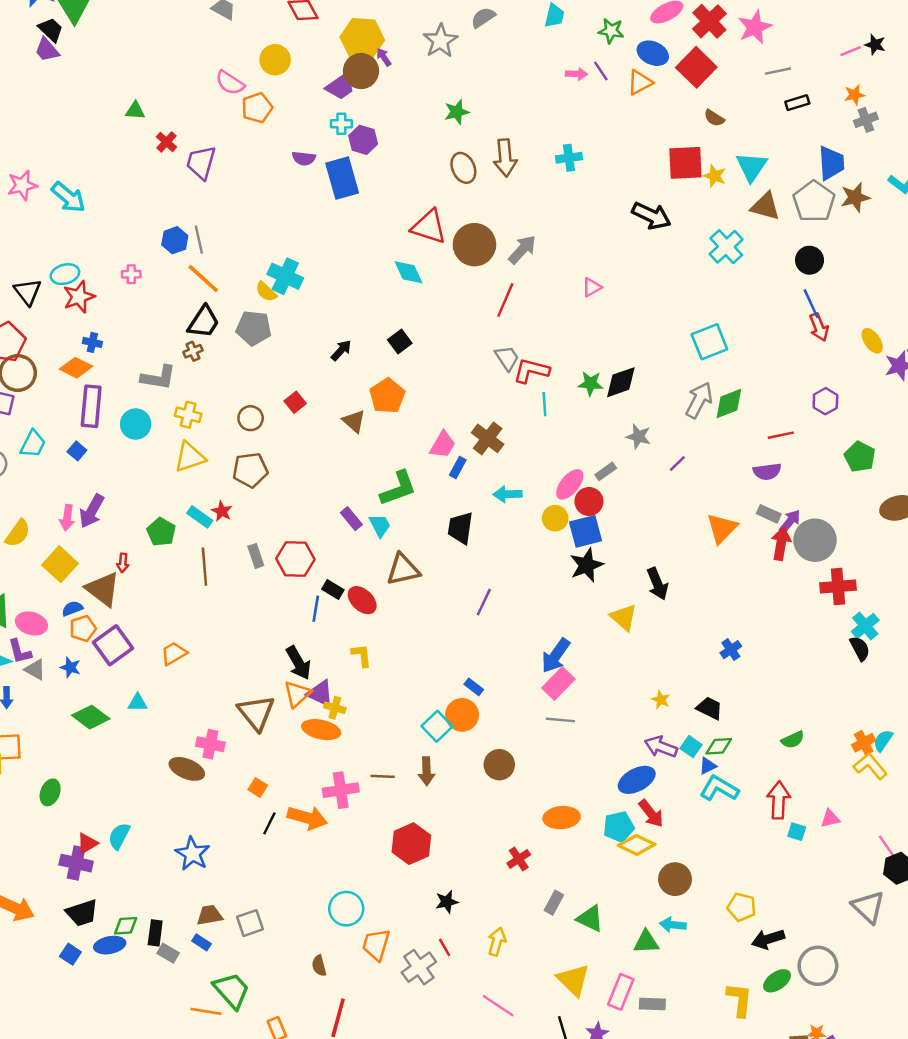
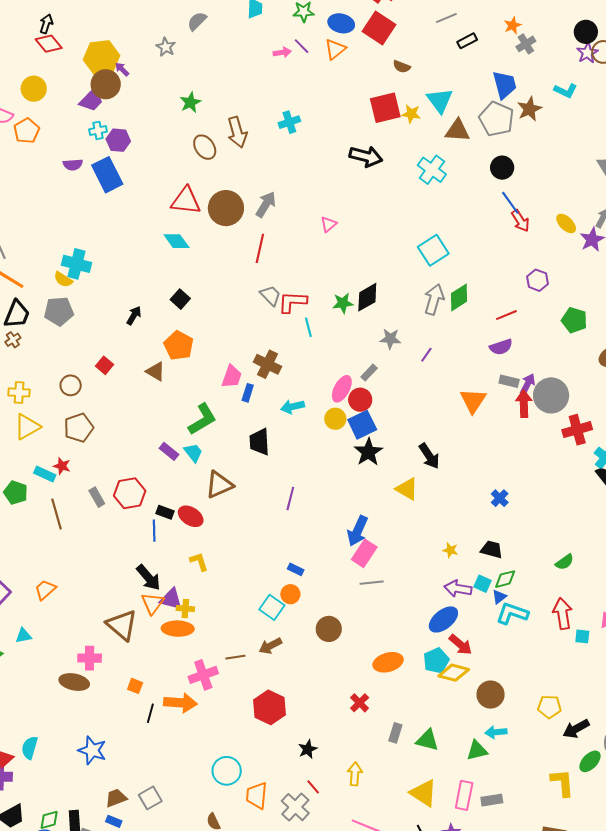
gray star: (440, 41) -> (166, 47), size x0.7
orange circle: (462, 715) -> (290, 594), size x0.7
brown arrow: (426, 771) -> (270, 646), turned 75

